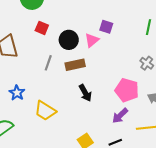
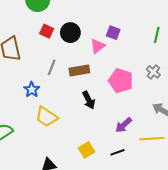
black circle: (69, 40) -> (70, 33), moved
pink pentagon: (127, 90) -> (121, 81), moved
blue star: (17, 93) -> (32, 90), moved

